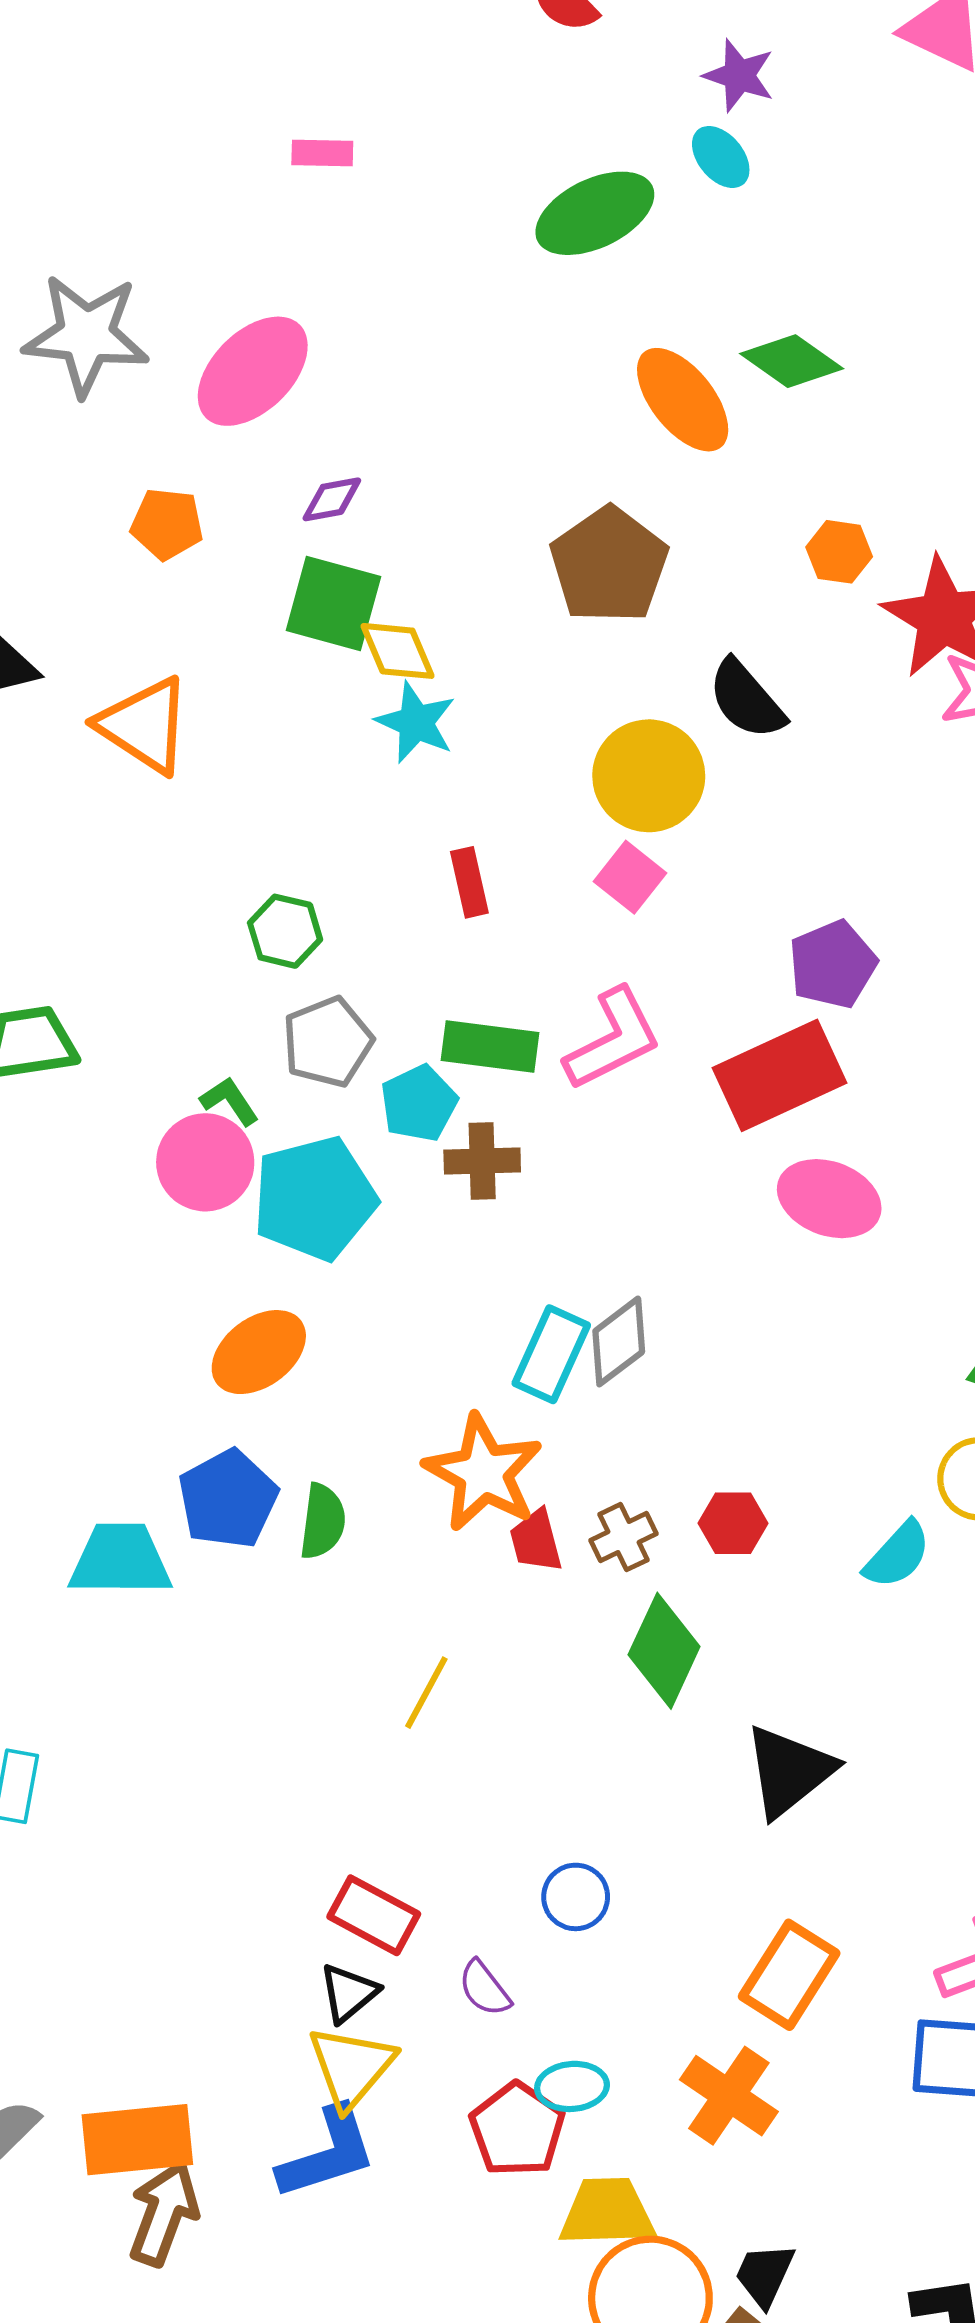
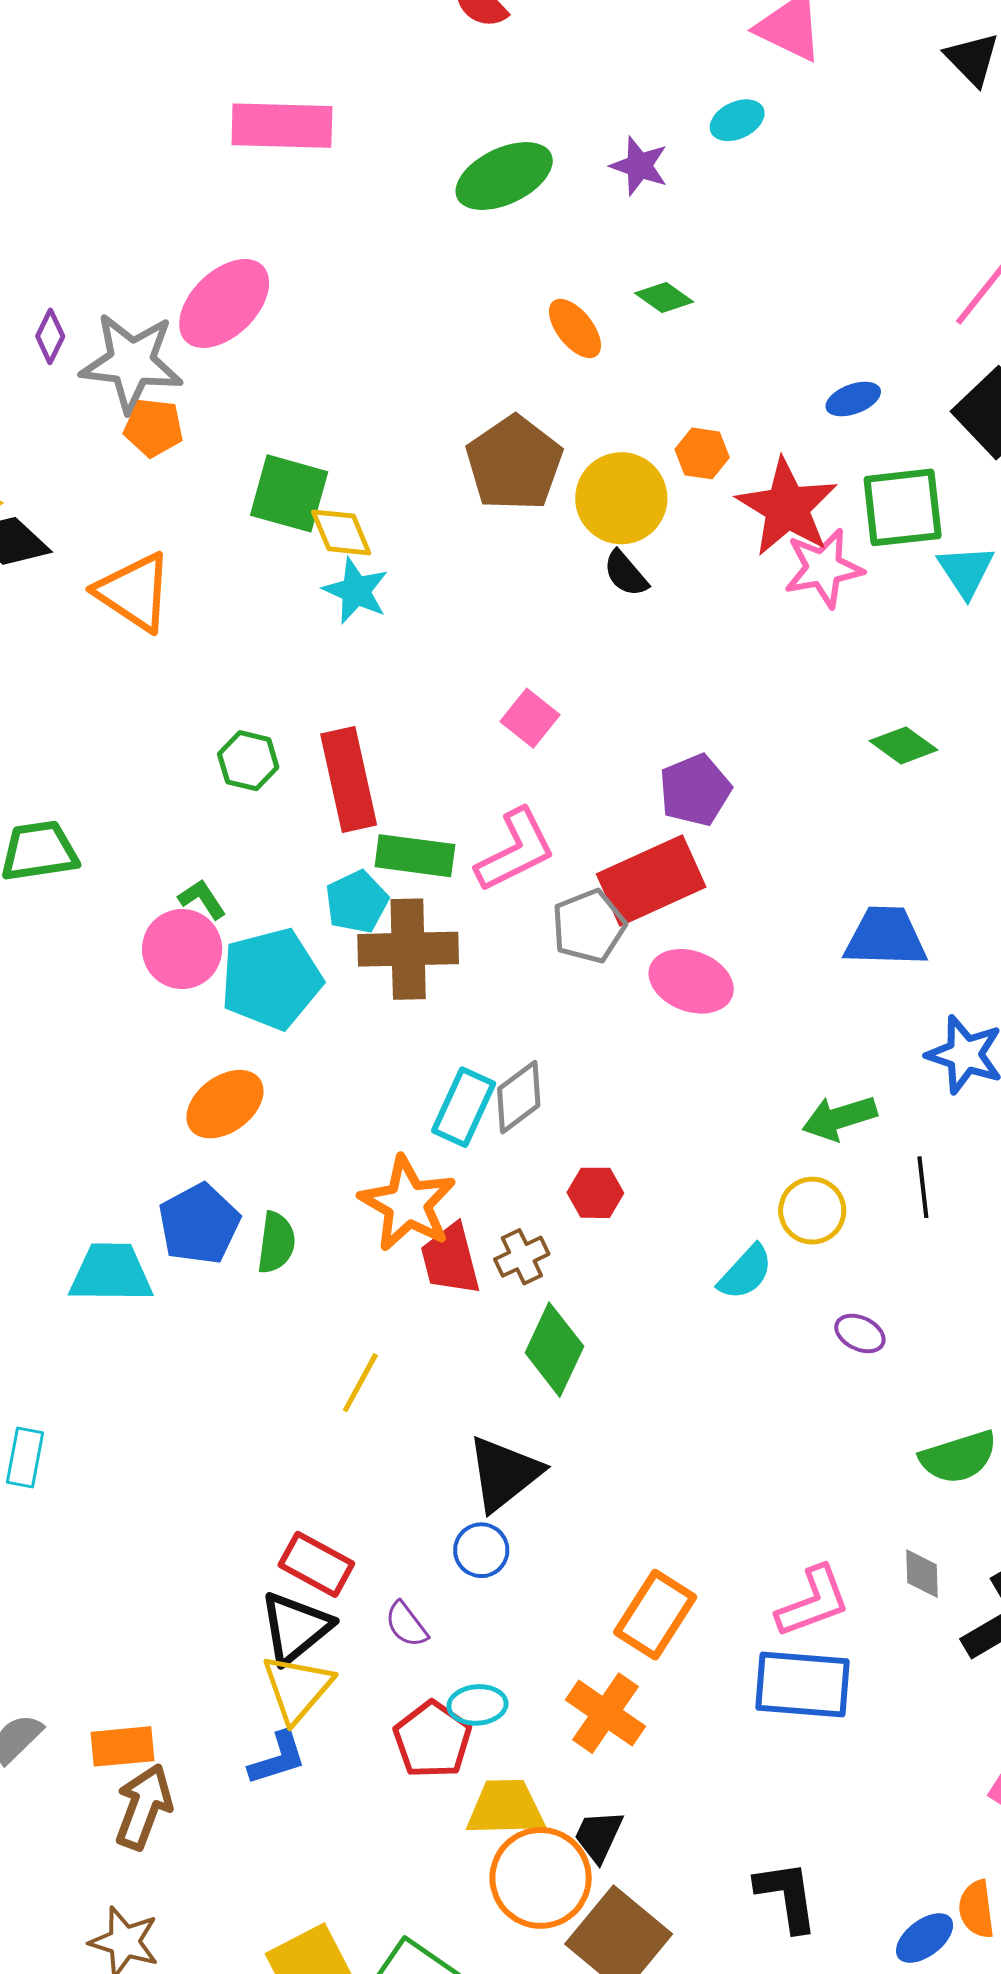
purple star: (739, 76) -> (639, 166), moved
pink rectangle: (322, 153) -> (282, 126), size x2.0
cyan ellipse: (721, 157) -> (737, 120), moved, turned -76
gray star: (86, 335) -> (132, 362), moved
green diamond: (792, 361) -> (664, 298), size x0.7
orange ellipse: (683, 400) -> (575, 329), size x0.7
purple diamond: (332, 499) -> (50, 336), moved, turned -54
black semicircle: (746, 699) -> (626, 574), size x0.7
yellow circle: (649, 776) -> (621, 498), moved
red rectangle: (469, 882) -> (349, 780), moved, size x1.8
gray pentagon: (328, 1042) -> (589, 926), moved
brown cross: (482, 1161) -> (408, 949), size x1.6
red hexagon: (733, 1523) -> (595, 1193), moved
red trapezoid: (536, 1541) -> (450, 1259), size x1.4
black triangle: (789, 1771) -> (504, 1473), moved
black triangle: (348, 1993) -> (295, 1628), size x1.5
orange rectangle: (137, 2140) -> (122, 1746), size x0.7
blue L-shape: (327, 2153) -> (277, 1758), size x0.7
black trapezoid: (765, 2275) -> (598, 1836), moved

